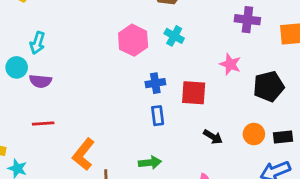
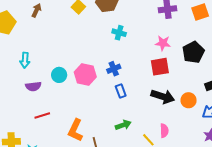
pink hexagon: (133, 40) -> (85, 75), moved
cyan circle: (17, 67) -> (59, 75), moved
red square: (194, 93) -> (160, 67), moved
orange circle: (254, 134) -> (189, 100), moved
black arrow: (213, 137) -> (163, 97), size x1.6

